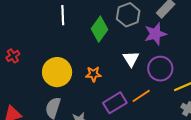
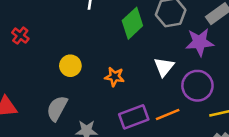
red cross: (13, 56) -> (20, 36), turned -32
yellow circle: (57, 72) -> (70, 66), size x0.6

